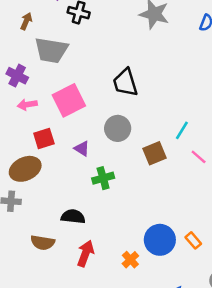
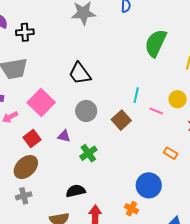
orange rectangle: (193, 240) -> (171, 153), moved

